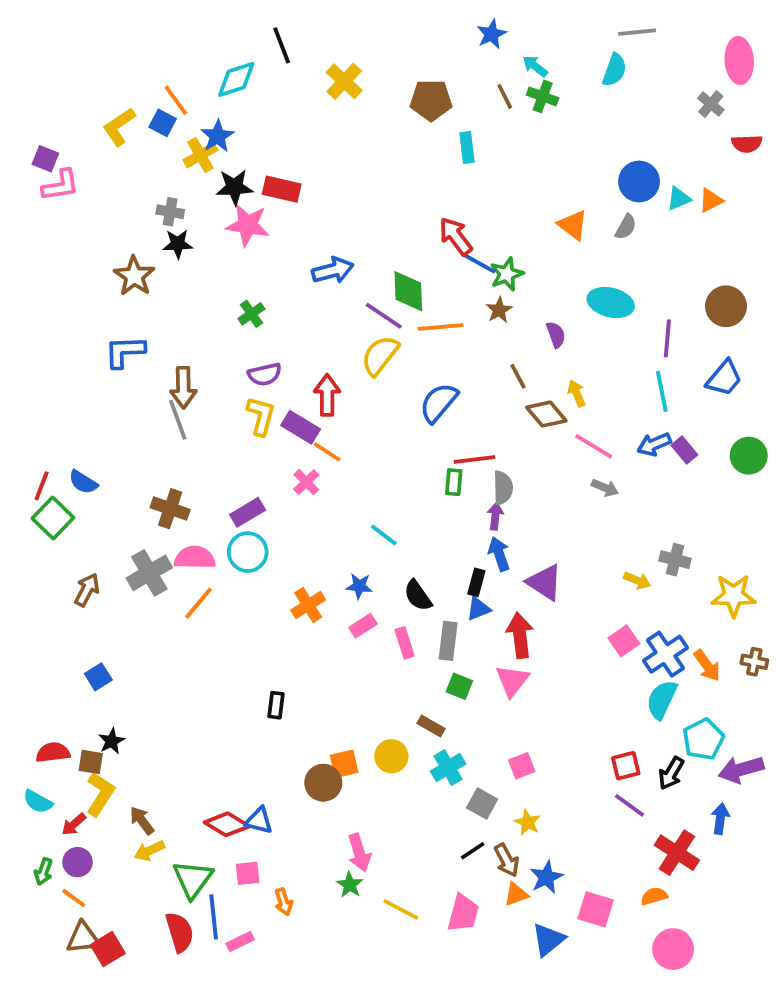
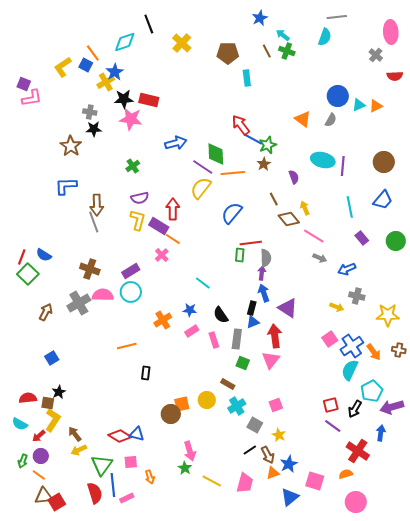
purple line: (667, 338) -> (343, 166), moved
blue arrow: (654, 444) -> (347, 269), moved
orange line: (199, 603) -> (127, 346), moved, turned 36

